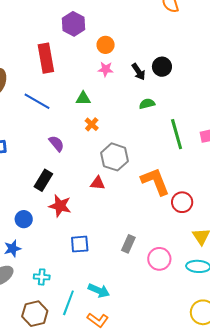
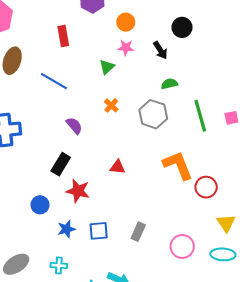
red rectangle: (46, 58) -> (63, 36), size x0.7
black circle: (162, 67) -> (182, 27), moved
green triangle: (83, 98) -> (107, 67), moved, turned -42
gray hexagon: (115, 157) -> (153, 114), moved
gray rectangle: (128, 244) -> (138, 232), moved
blue star: (12, 248) -> (66, 229), moved

